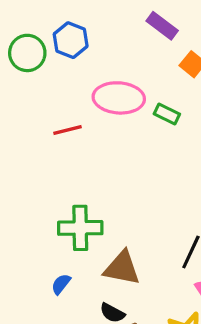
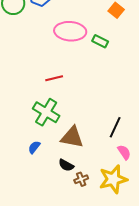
red line: (67, 130) -> (54, 78), moved
green cross: (80, 228) -> (46, 112), turned 32

